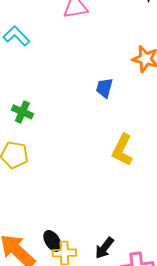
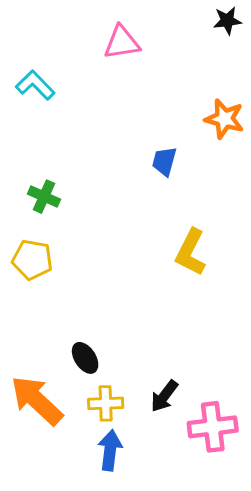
black ellipse: (52, 241) -> (85, 358), moved

